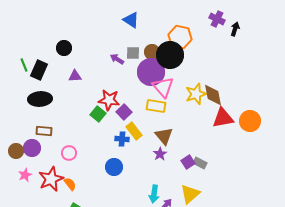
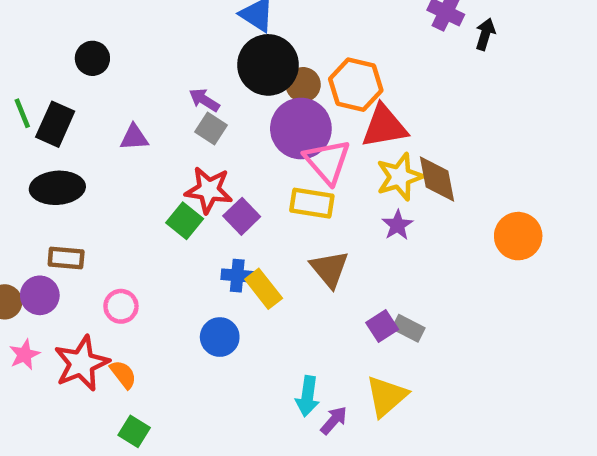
orange hexagon: (180, 37) -> (356, 85), moved
black circle: (64, 48) -> (92, 58), moved
gray square: (133, 53) -> (211, 129), moved, turned 32
black circle: (170, 55) -> (268, 65), moved
purple arrow: (117, 59) -> (204, 100), moved
red triangle: (223, 118) -> (384, 126), moved
yellow rectangle: (134, 131) -> (264, 289), moved
purple star: (160, 154) -> (397, 225), moved

